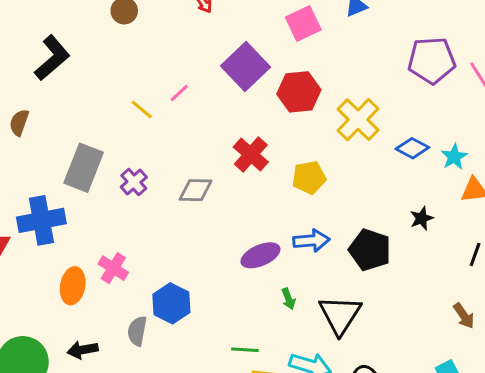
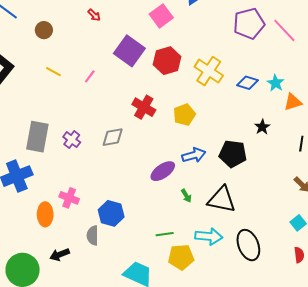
yellow line: (142, 110) -> (53, 72), moved
black triangle: (340, 315) -> (222, 200), turned -40

